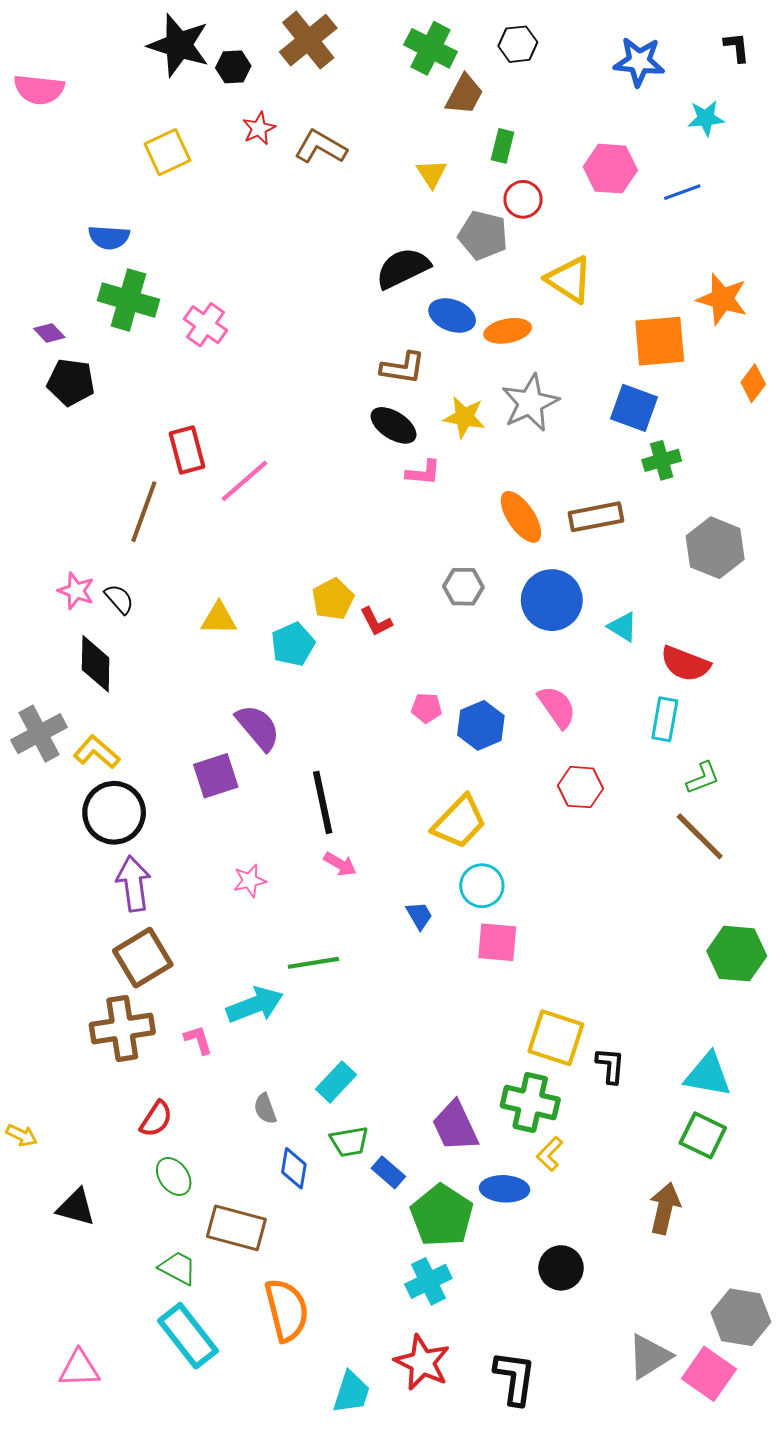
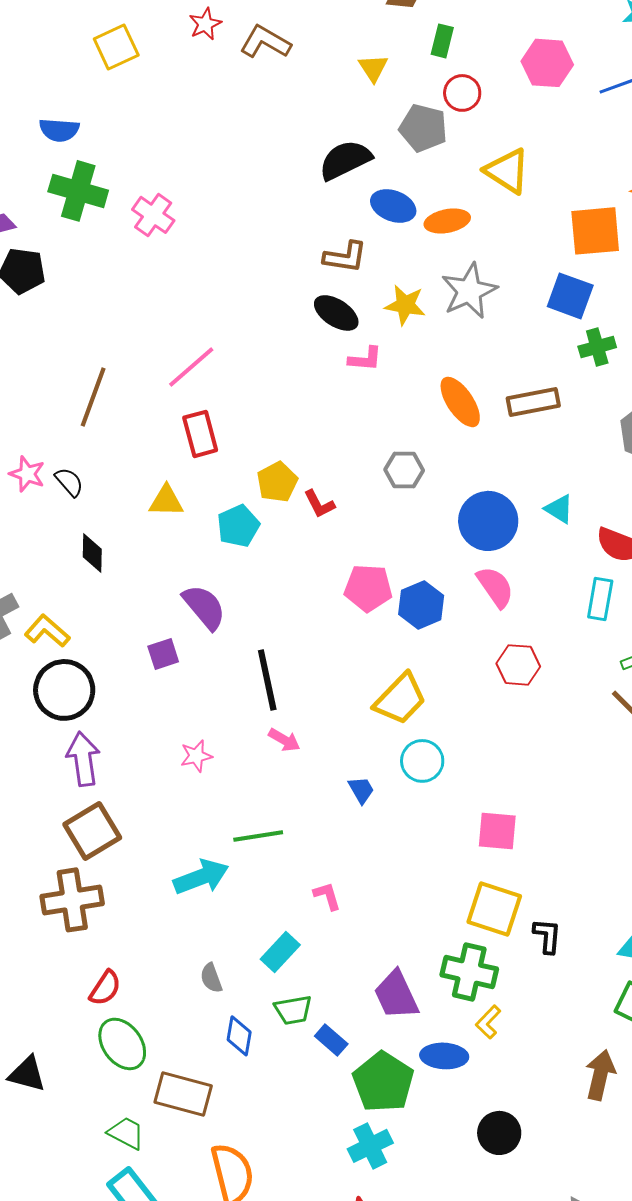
red rectangle: (187, 450) -> (200, 434), moved
blue circle: (552, 600) -> (488, 521), moved
black diamond: (96, 664) -> (92, 553), moved, size x0.7
pink pentagon: (426, 708) -> (368, 588), size x1.6
purple square: (216, 776) -> (163, 654), size x0.7
pink square: (497, 942) -> (497, 831), moved
pink L-shape: (198, 1040) -> (327, 896), moved
green ellipse: (174, 1176) -> (122, 1044), size x1.4

